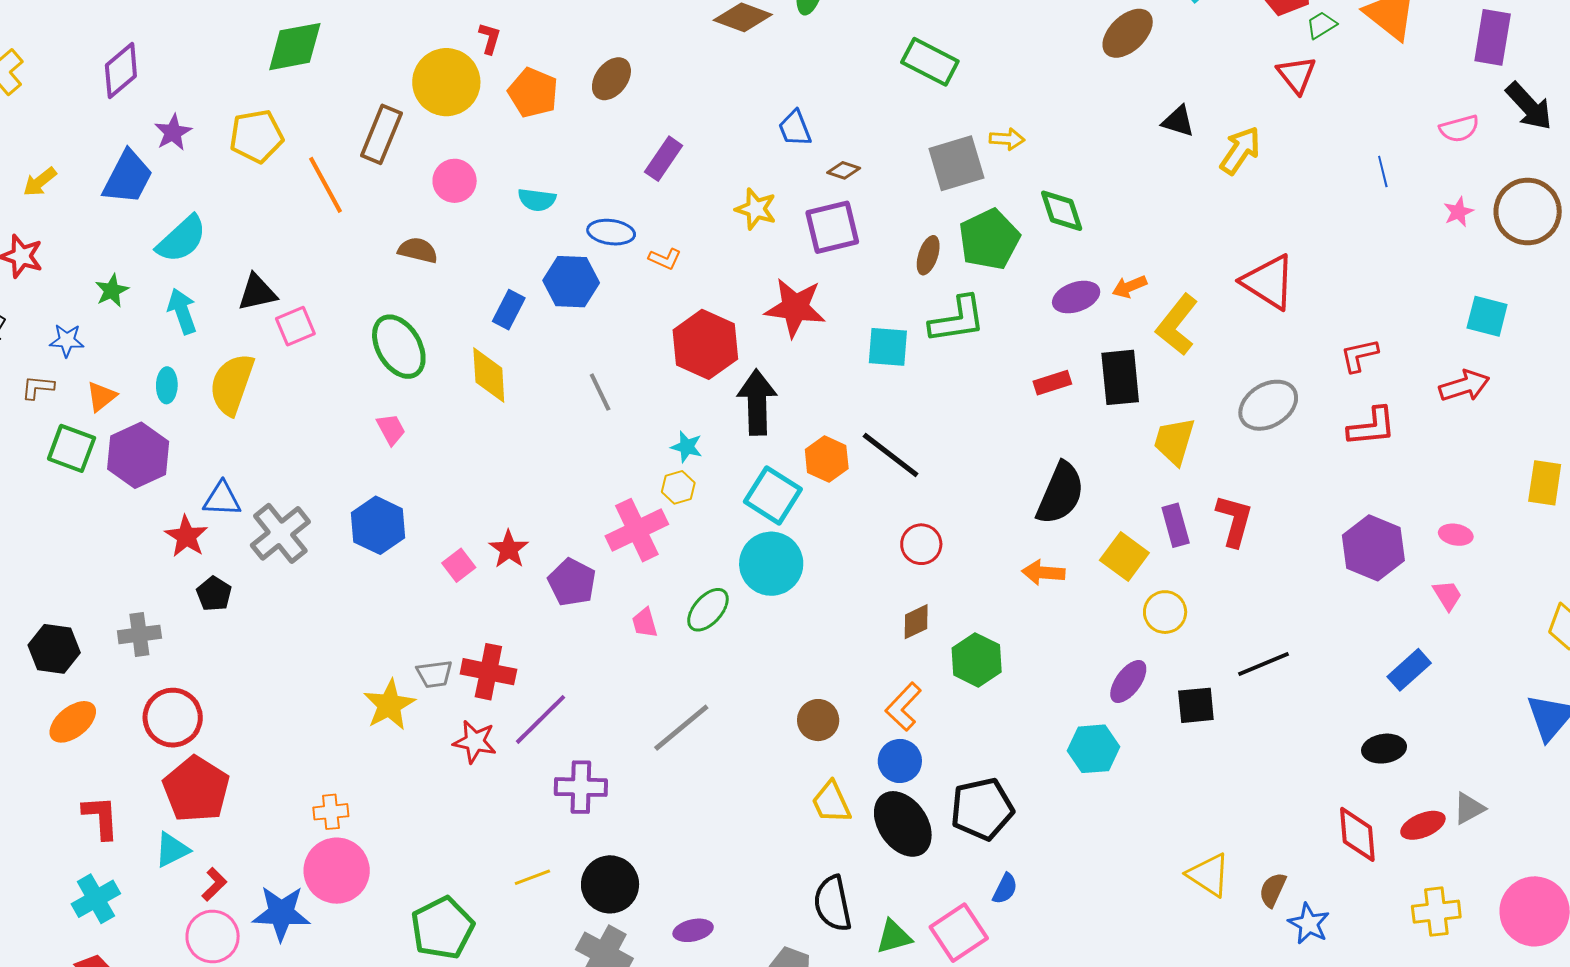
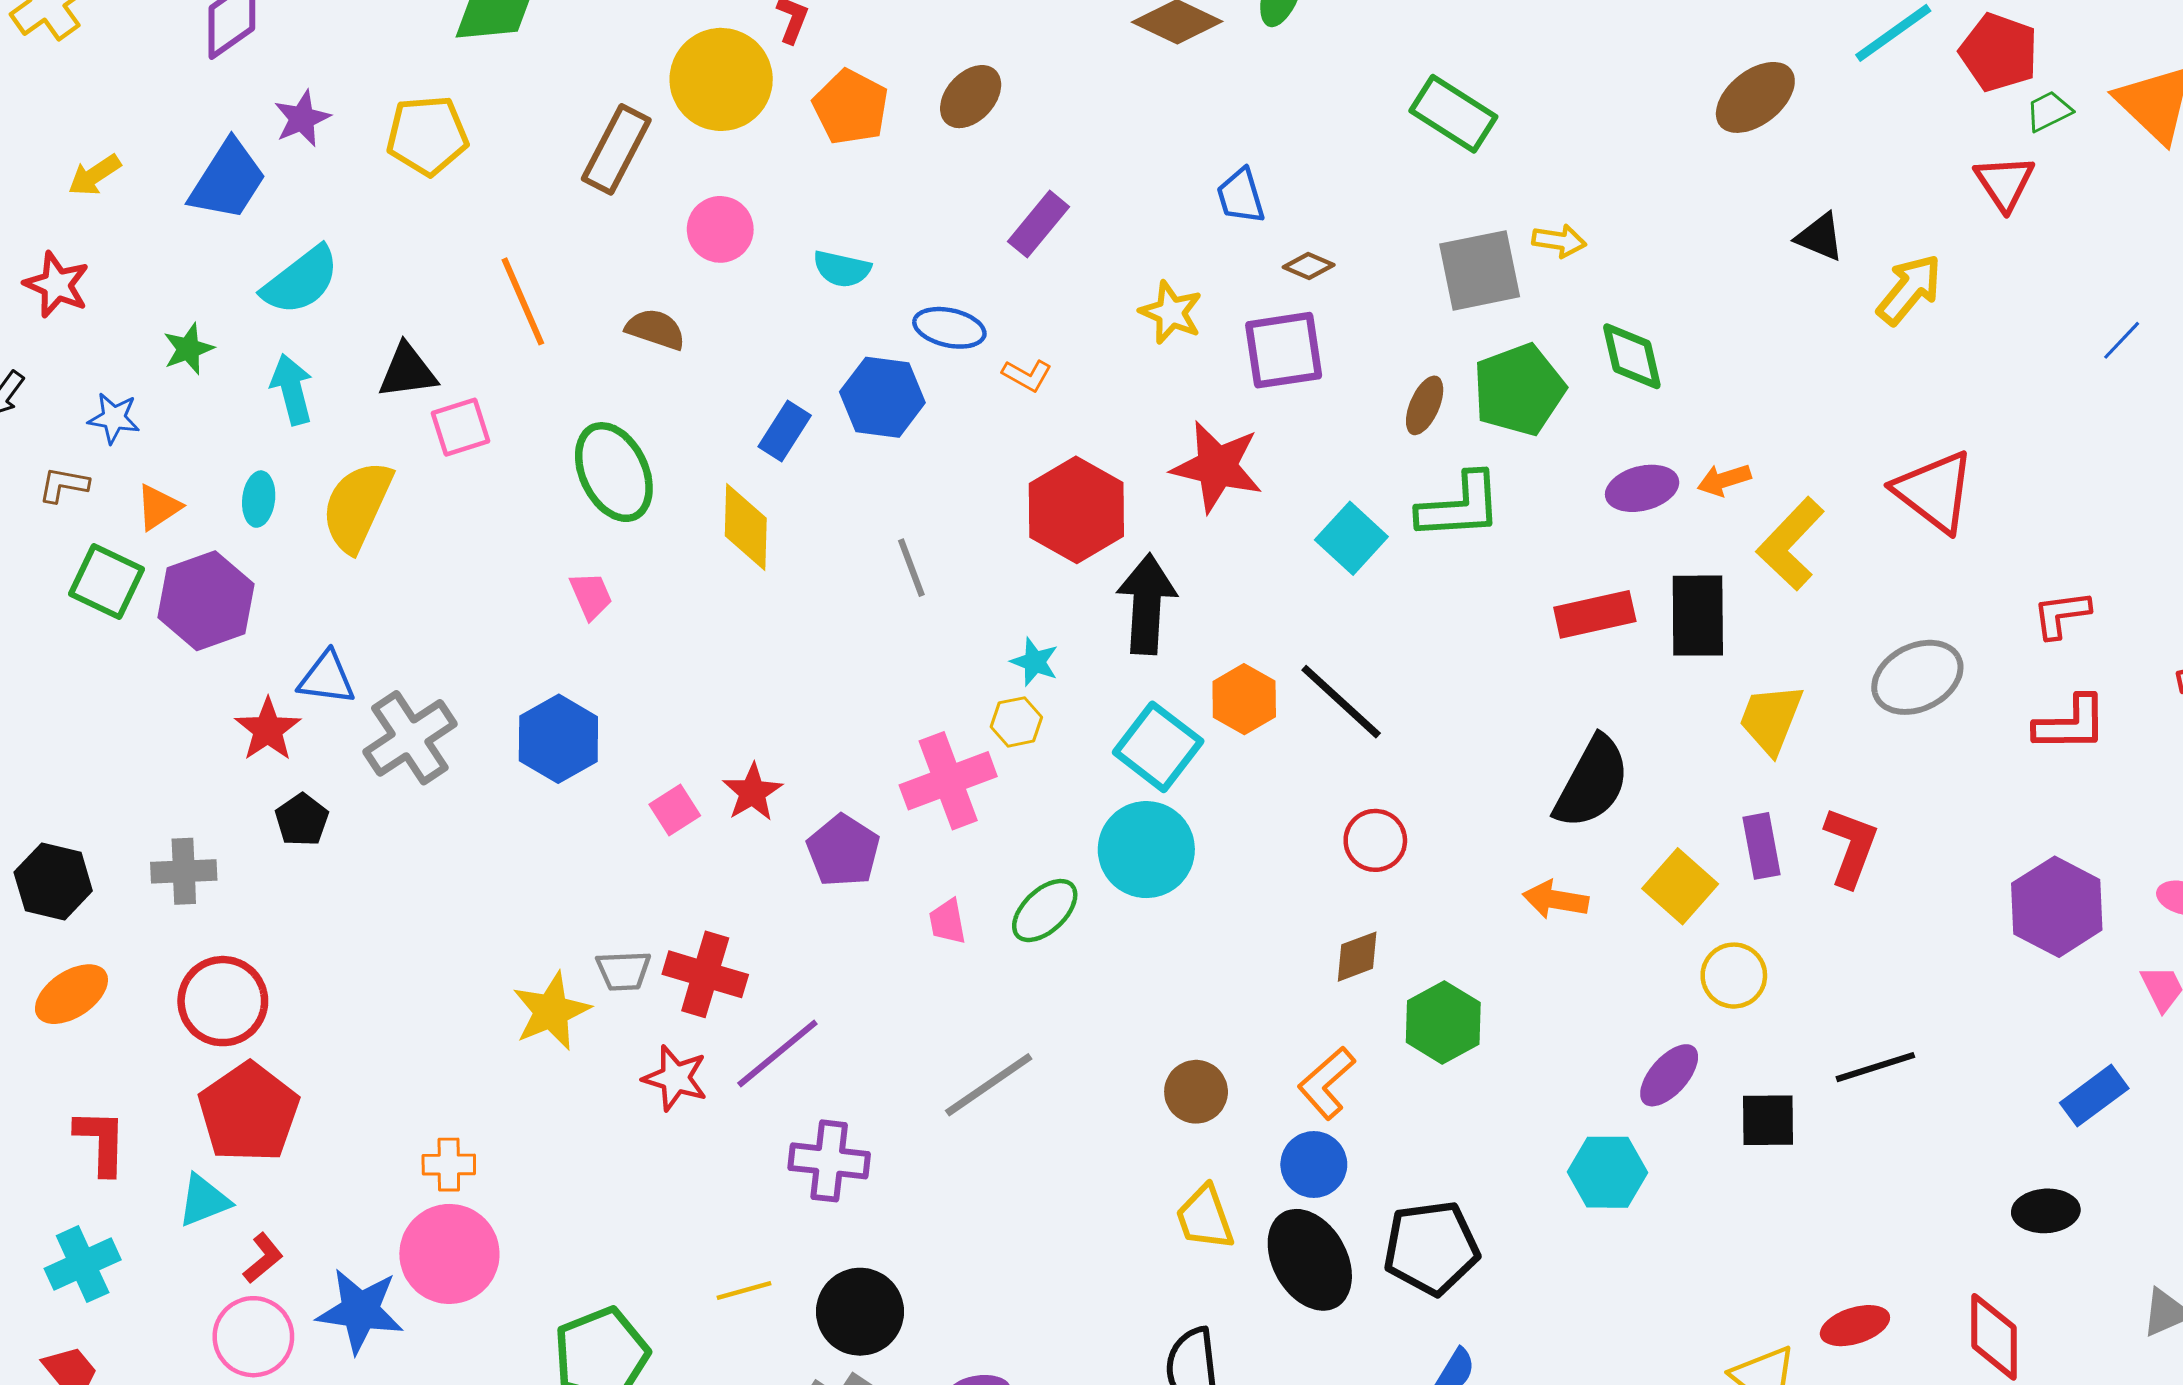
blue line: (1383, 172) -> (2122, 340), turned 52
orange line: (326, 185) -> (523, 301), moved
cyan square: (888, 347) -> (1351, 538), turned 33
red rectangle: (1052, 383) -> (1595, 614), size x1.4
red ellipse: (1423, 825) -> (1855, 1326), moved

